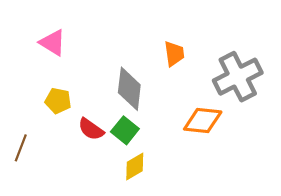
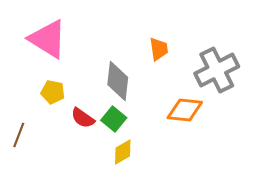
pink triangle: (53, 43) -> (48, 39), size x1.6

